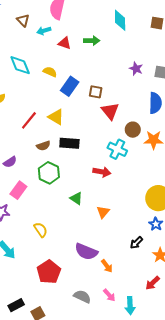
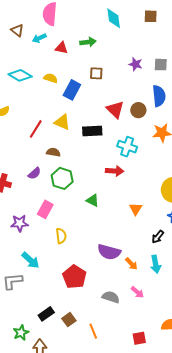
cyan diamond: (20, 65) -> (20, 75), turned -30
brown square: (96, 92) -> (96, 73), moved
brown circle: (133, 130) -> (138, 110), moved
black rectangle: (69, 143) -> (92, 131), moved
brown semicircle: (43, 146) -> (53, 152), turned -144
purple semicircle: (10, 162) -> (34, 173), moved
pink rectangle: (18, 190) -> (45, 209), moved
orange triangle: (103, 212) -> (136, 209), moved
yellow semicircle: (41, 230) -> (61, 236), turned 35
cyan arrow: (130, 306) -> (156, 264), moved

